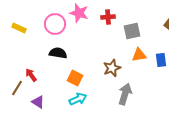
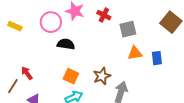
red cross: (108, 17) -> (104, 15), turned 32
black semicircle: (58, 53) -> (66, 44), moved
brown star: (112, 68) -> (102, 76), moved

